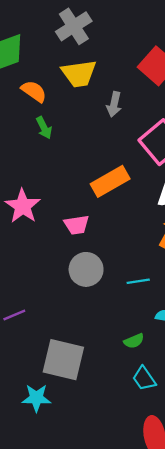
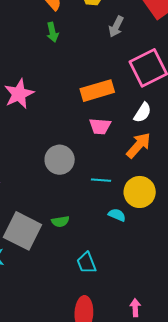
pink trapezoid: (76, 225) -> (100, 126), moved
green semicircle: (134, 341) -> (60, 221), moved

